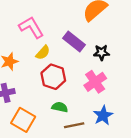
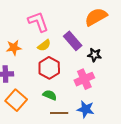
blue star: (103, 115) -> (86, 109), turned 30

